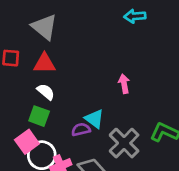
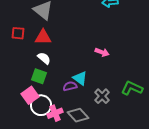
pink arrow: (124, 84) -> (102, 52), turned 120
gray cross: (124, 143) -> (102, 96), size x0.7

